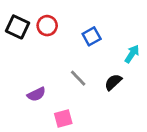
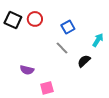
gray line: (78, 78) -> (62, 48), moved
purple semicircle: (36, 94) -> (27, 70), turned 40

